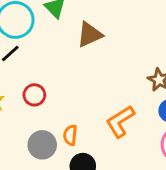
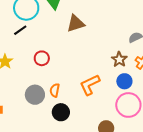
red circle: (34, 95) -> (42, 58), moved

